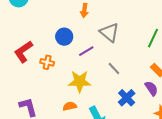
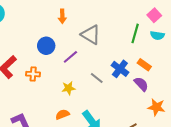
gray line: (114, 69) -> (97, 78), moved
yellow star: (80, 81) -> (68, 88), size x0.6
blue cross: (127, 98) -> (120, 69), moved

